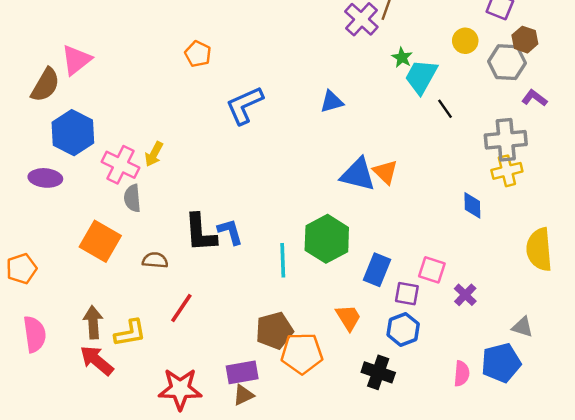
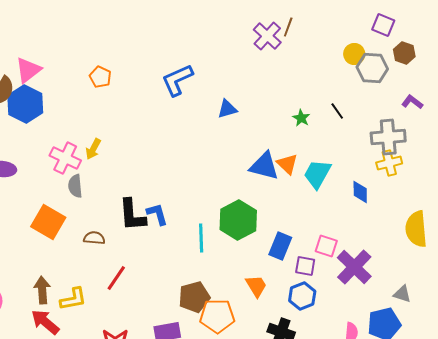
orange pentagon: (198, 54) -> (100, 77), moved
green star: (402, 57) -> (301, 118), moved
gray hexagon: (507, 62) -> (372, 68), moved
cyan trapezoid: (421, 77) -> (317, 174), moved
blue triangle: (332, 102) -> (227, 109), moved
blue L-shape: (245, 105) -> (177, 80), moved
blue hexagon: (73, 133) -> (25, 104), moved
purple cross: (465, 295) -> (354, 267), size x1.8

